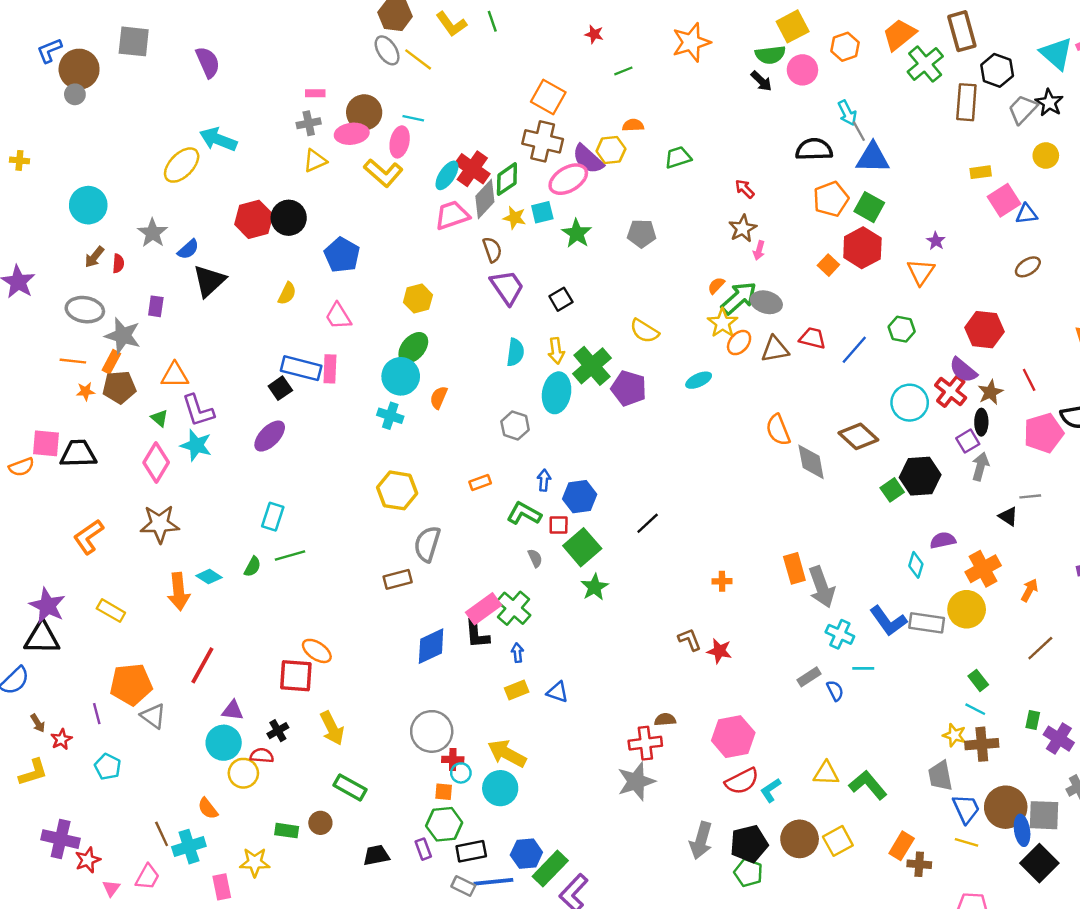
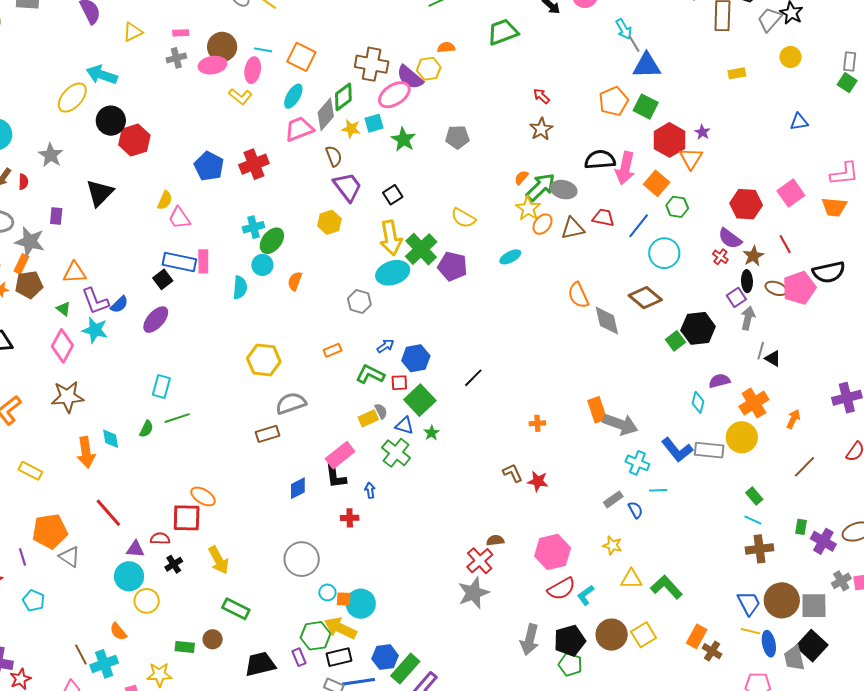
orange square: (548, 97) -> (301, 57), moved
black semicircle: (814, 149) -> (600, 160), moved
green trapezoid: (678, 157) -> (503, 32), moved, size x1.4
yellow triangle: (315, 161) -> (133, 32), moved
red cross: (472, 169) -> (254, 164), moved, turned 36
yellow L-shape: (383, 173) -> (240, 96), size x0.7
pink square: (1004, 200) -> (791, 193), moved
blue triangle: (1027, 214) -> (799, 122), moved
black circle: (289, 218) -> (111, 121), moved
red hexagon: (862, 248) -> (669, 140), moved
blue semicircle: (188, 249) -> (119, 304), moved
pink arrow: (759, 250) -> (625, 168), moved, size x2.0
orange square: (828, 265) -> (657, 183), moved, size x1.4
brown ellipse: (1028, 267) -> (776, 288), moved, turned 55
yellow hexagon: (418, 299) -> (329, 222), moved
pink trapezoid: (338, 316) -> (179, 218), moved
yellow arrow: (556, 351) -> (391, 238), size x1.6
cyan semicircle: (515, 352) -> (240, 288), moved
cyan circle: (401, 376) -> (262, 265), size x0.7
red cross: (951, 391) -> (720, 257), size x0.6
cyan ellipse: (557, 393) -> (393, 273), turned 64
cyan circle: (910, 403) -> (664, 253), moved
cyan cross: (390, 416) -> (254, 227), moved, turned -30
blue arrow: (544, 480) -> (385, 346), turned 54
gray line: (1030, 496) -> (761, 351), moved, turned -66
gray semicircle: (427, 544) -> (291, 403), turned 56
cyan diamond: (209, 577) -> (111, 439), turned 50
green star: (595, 587) -> (432, 433), size x0.7
gray arrow: (822, 587) -> (620, 424), turned -48
green cross: (514, 608) -> (396, 453), moved
blue diamond: (431, 646) -> (298, 488), size x0.7
red line: (202, 665) -> (108, 513), turned -68
yellow rectangle: (517, 690) -> (368, 418), moved
blue triangle: (557, 692) -> (404, 426), moved
yellow star: (954, 735) -> (612, 545), moved
red cross: (645, 743) -> (480, 561), turned -32
yellow arrow: (507, 753) -> (340, 628), moved
red semicircle: (262, 756) -> (160, 539), moved
red cross: (453, 760) -> (350, 518), moved
gray trapezoid: (940, 776) -> (794, 658), moved
orange square: (444, 792) -> (344, 599), moved
blue ellipse: (1022, 830) -> (769, 644), moved
black trapezoid: (376, 855) -> (260, 664), size x1.4
brown cross: (919, 864) -> (712, 651), turned 30

